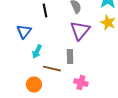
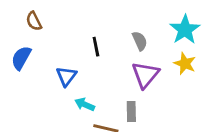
cyan arrow: (37, 52) -> (85, 104), turned 88

